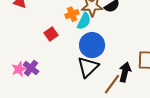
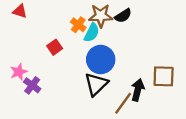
orange cross: (72, 14) -> (78, 25), turned -32
pink star: (19, 69) -> (19, 72), moved

